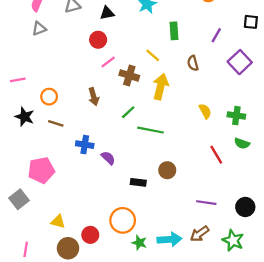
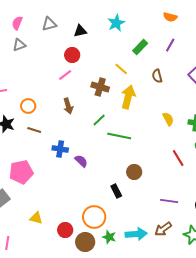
green rectangle: (174, 31) -> (140, 47), turned 49
purple line: (216, 35) -> (170, 45), moved
pink line: (108, 62) -> (65, 75), moved
black rectangle: (138, 182) -> (116, 191), moved, turned 56
brown circle: (68, 248) -> (85, 242), moved

